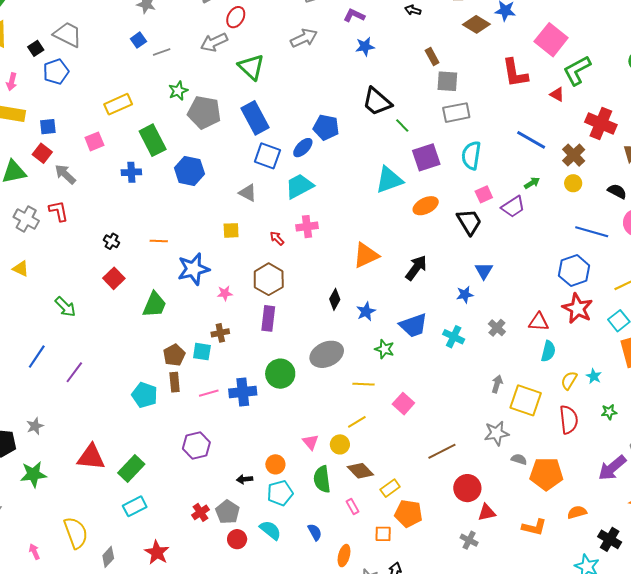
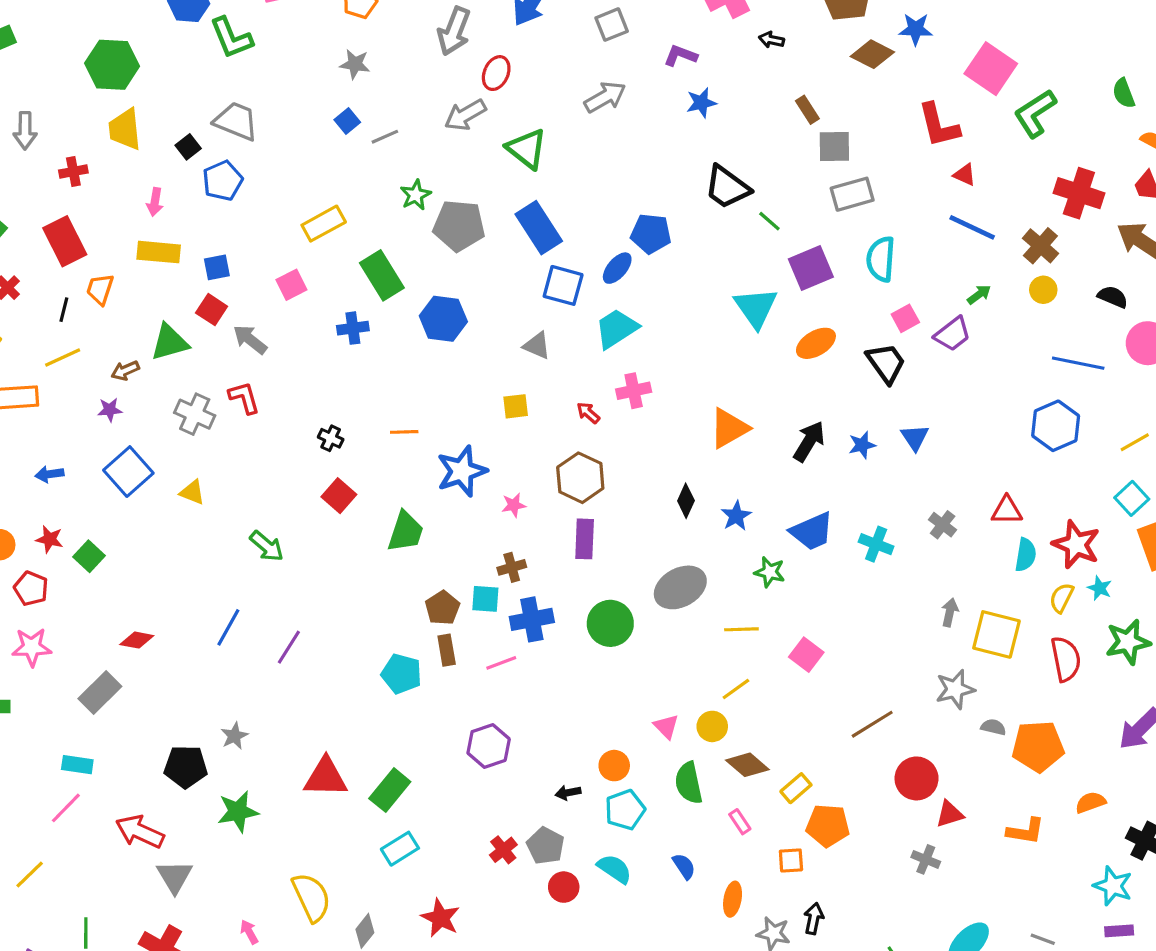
red triangle: (557, 94) -> (965, 175), moved
cyan triangle: (389, 180) -> (756, 308), turned -40
blue star: (465, 295) -> (862, 445), moved
red star: (578, 308) -> (1076, 544), moved
blue cross: (243, 392) -> (532, 619), moved
green star: (609, 412) -> (1128, 642), size x1.8

